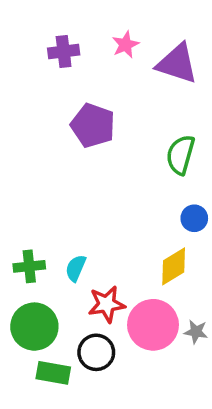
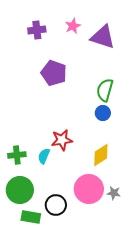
blue circle: (194, 218) -> (103, 113), moved
red star: (107, 304) -> (62, 140), moved

